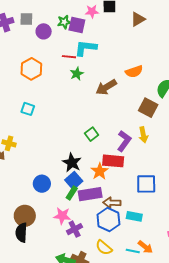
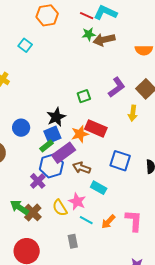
brown arrow: (106, 87) -> (104, 40), moved
cyan square: (28, 109) -> (25, 45), moved
purple L-shape: (124, 141) -> (117, 87), moved
purple rectangle: (90, 194) -> (64, 153), turned -45
pink star: (62, 216) -> (77, 201), moved
blue hexagon: (108, 219) -> (51, 166), moved
purple cross: (75, 229) -> (38, 181), turned -35
orange arrow: (145, 247) -> (108, 222), moved, turned 77

